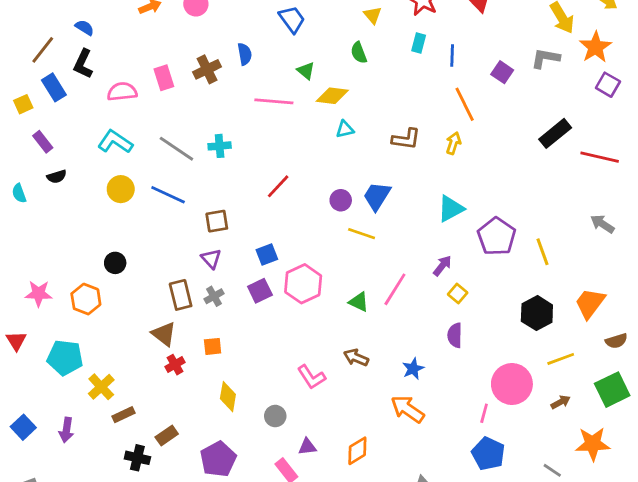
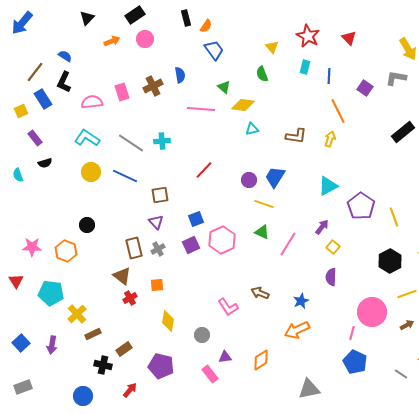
green triangle: (359, 302) -> (262, 232), moved
orange arrow: (408, 409) -> (297, 330), turned -60
purple pentagon: (218, 459) -> (161, 366), turned -30

